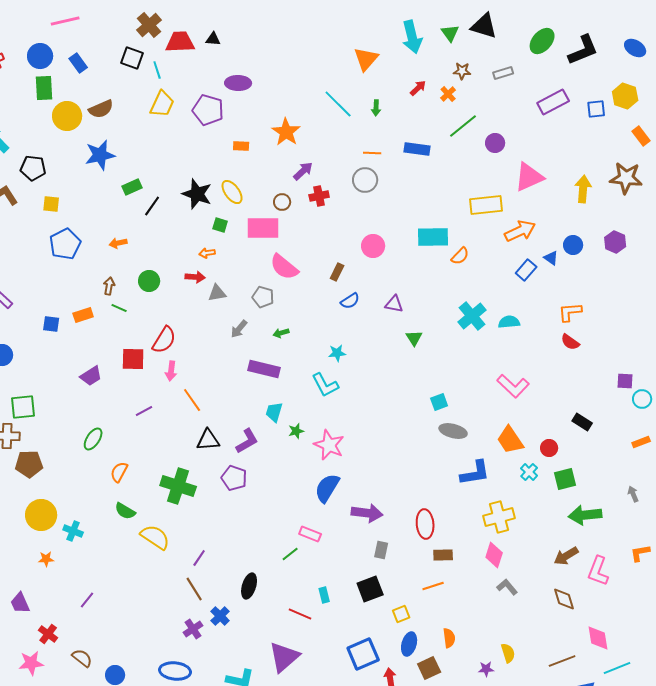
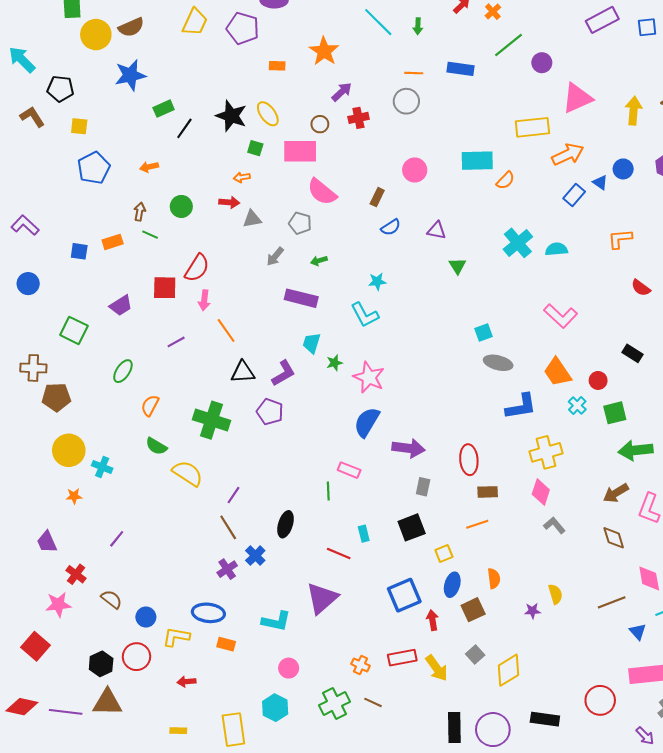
red semicircle: (570, 342) -> (641, 288), moved
green square: (23, 407) -> (74, 330), moved, turned 32
green line: (290, 554) -> (328, 491), turned -54

